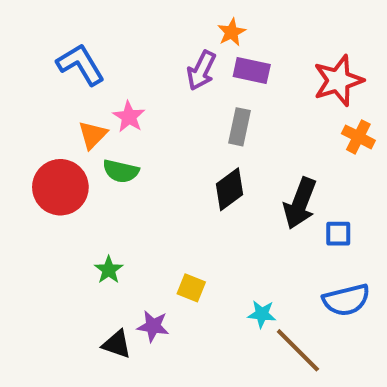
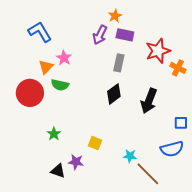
red star: (338, 81) -> (158, 51), moved
blue square: (338, 234) -> (181, 123), moved

